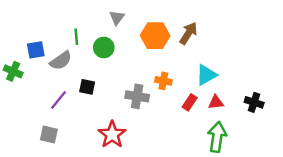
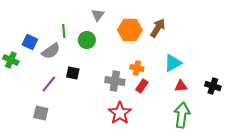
blue square: (36, 50) -> (30, 42), turned 35
red rectangle: (190, 102) -> (142, 86), moved
red star: (112, 135) -> (120, 113), moved

